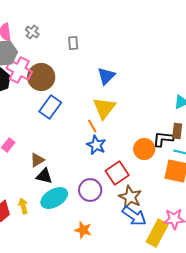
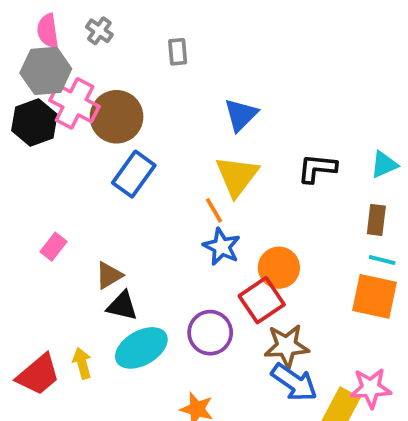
black L-shape: (163, 139) -> (317, 168), moved
orange circle: (144, 149) -> (279, 268), moved
brown star: (130, 197) -> (287, 346), turned -30

